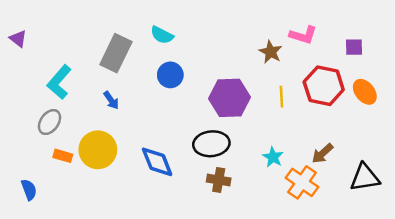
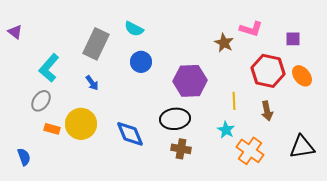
yellow line: (281, 97) -> (234, 101), moved
brown arrow: (323, 153) -> (267, 111), moved, turned -60

